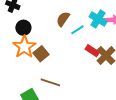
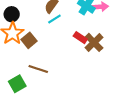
cyan line: (77, 30) -> (54, 19), moved

